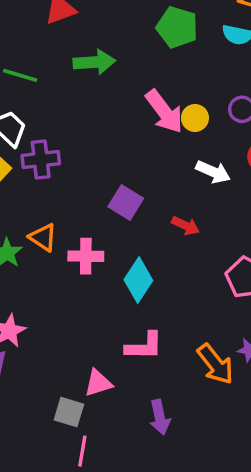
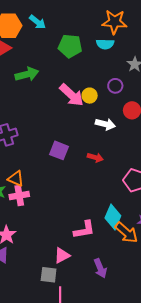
pink cross: (86, 256) -> (19, 196), moved
cyan diamond: (138, 280) -> (113, 217), moved

